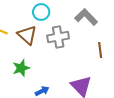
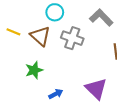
gray cross: (58, 37) -> (72, 38), turned 30

